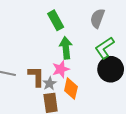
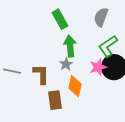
pink star: (61, 69) -> (98, 67), moved
gray star: (50, 83) -> (66, 64), moved

